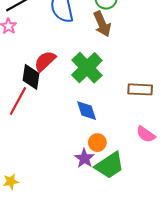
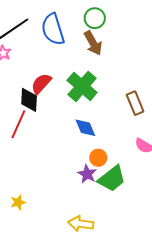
brown rectangle: (140, 89) -> (135, 103), turned 70

